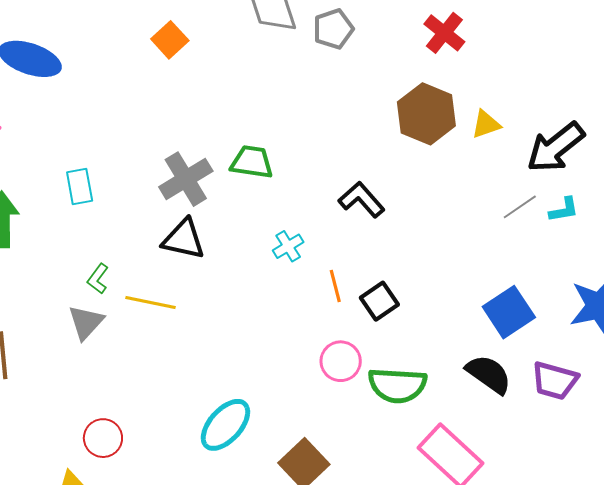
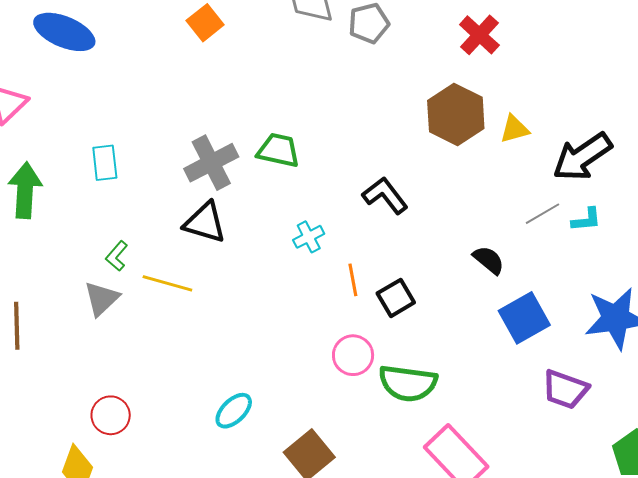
black semicircle: (489, 374) -> (489, 260), moved, size x0.7
cyan ellipse: (225, 425) -> (234, 411), size x0.7

